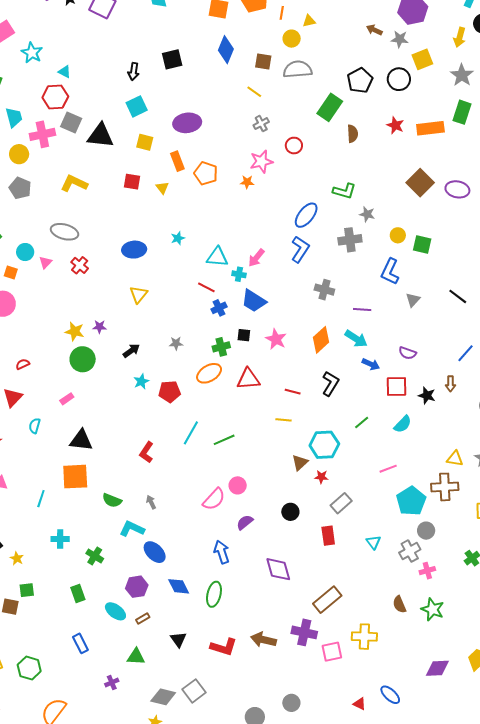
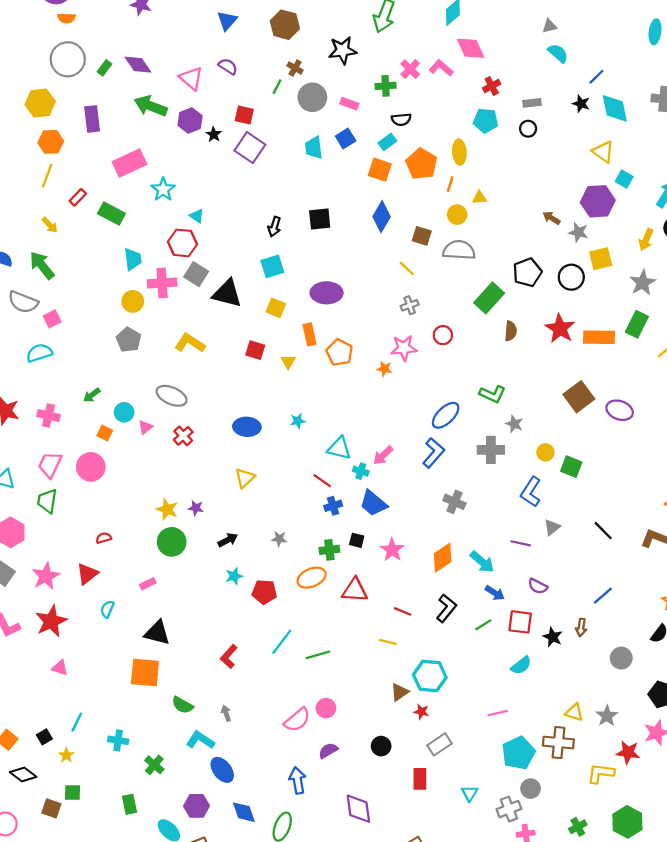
red star: (395, 125) -> (560, 328), size x1.5
purple line: (362, 309) -> (521, 543), moved
green line: (362, 423) -> (483, 625), moved
cyan line: (41, 499) -> (77, 722), moved

